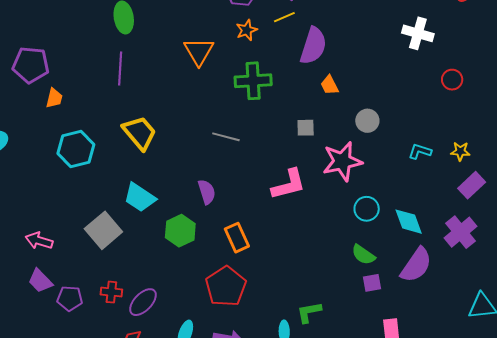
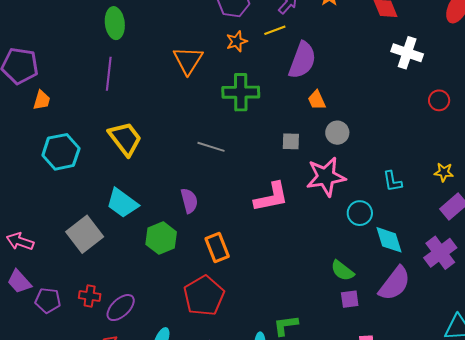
gray circle: (367, 121) -> (337, 133), moved
cyan L-shape: (420, 151) -> (392, 181), moved, turned -120
cyan circle: (367, 209) -> (360, 213), moved

